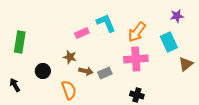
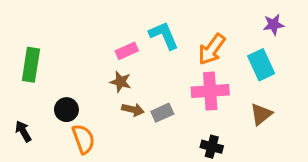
brown star: (70, 57) -> (121, 82), moved
brown triangle: (186, 64) -> (261, 114), moved
orange semicircle: (69, 90) -> (83, 139), moved

